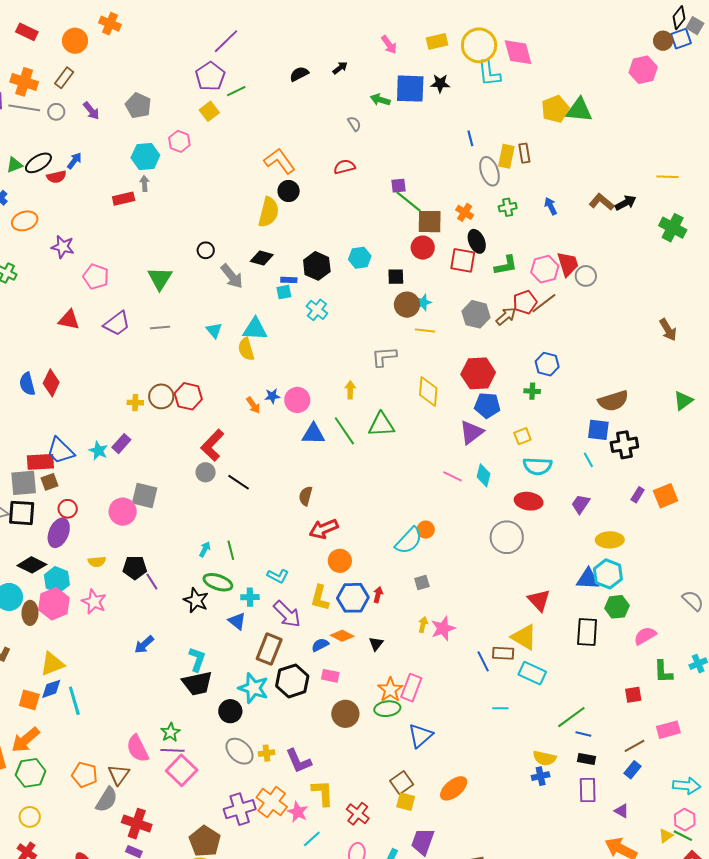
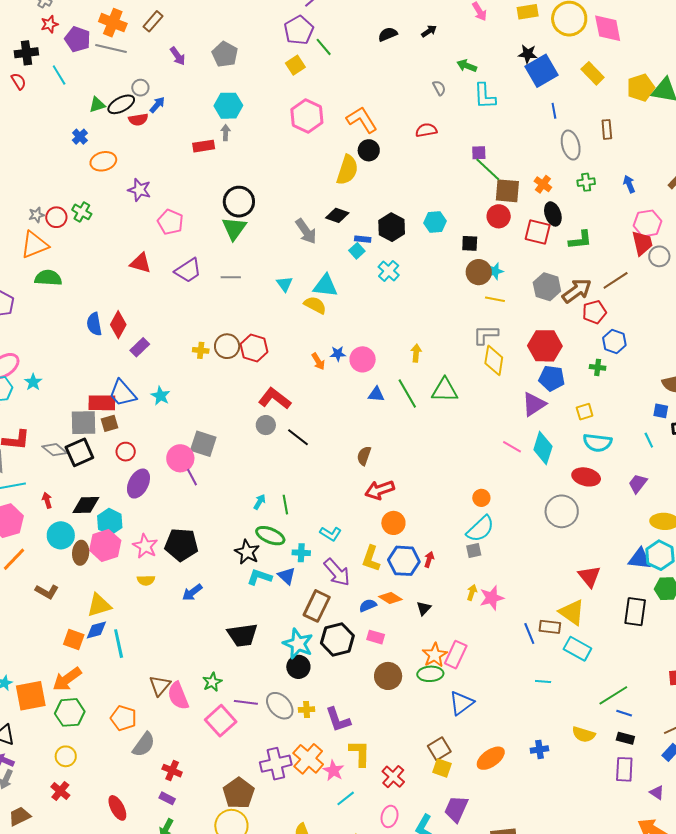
cyan L-shape: (489, 73) -> (485, 96), moved
blue square: (410, 89) -> (542, 71), moved, turned -36
green line: (236, 91) -> (324, 47), turned 72
gray circle: (56, 112) -> (140, 88), moved
pink hexagon: (179, 141) -> (307, 116), moved, size x1.5
yellow rectangle: (506, 156) -> (593, 73), moved, turned -60
black circle: (206, 250) -> (239, 202), moved, size x1.8
pink hexagon: (545, 269) -> (647, 223), moved
cyan square: (284, 292) -> (357, 251), turned -35
red pentagon: (525, 302) -> (594, 312), moved
brown arrow: (506, 316) -> (577, 291), size x1.4
yellow semicircle: (246, 349) -> (315, 305), turned 130
gray L-shape: (384, 357) -> (486, 335), moved
blue square: (598, 430) -> (661, 411), size x0.7
blue triangle: (313, 434) -> (376, 394), size x0.7
purple rectangle: (121, 444) -> (140, 347), moved
red L-shape: (212, 445) -> (275, 399), turned 80
cyan diamond: (484, 475) -> (543, 448), size x1.4
black square: (22, 513) -> (79, 452), turned -32
purple ellipse: (59, 533) -> (138, 484), moved
cyan semicircle: (409, 541) -> (480, 529), moved
yellow semicircle: (97, 562) -> (146, 580), moved
black diamond: (32, 565) -> (86, 505), turned -32
black pentagon: (135, 568) -> (181, 545), moved, size x1.4
purple line: (152, 581) -> (192, 477), moved
cyan L-shape: (197, 659) -> (259, 577), moved, turned -95
black circle: (230, 711) -> (298, 667), moved
purple line: (172, 750) -> (246, 702), moved
brown triangle: (119, 775) -> (160, 685), moved
blue cross: (541, 776) -> (539, 749), moved
red cross: (137, 824) -> (172, 771), size x0.7

